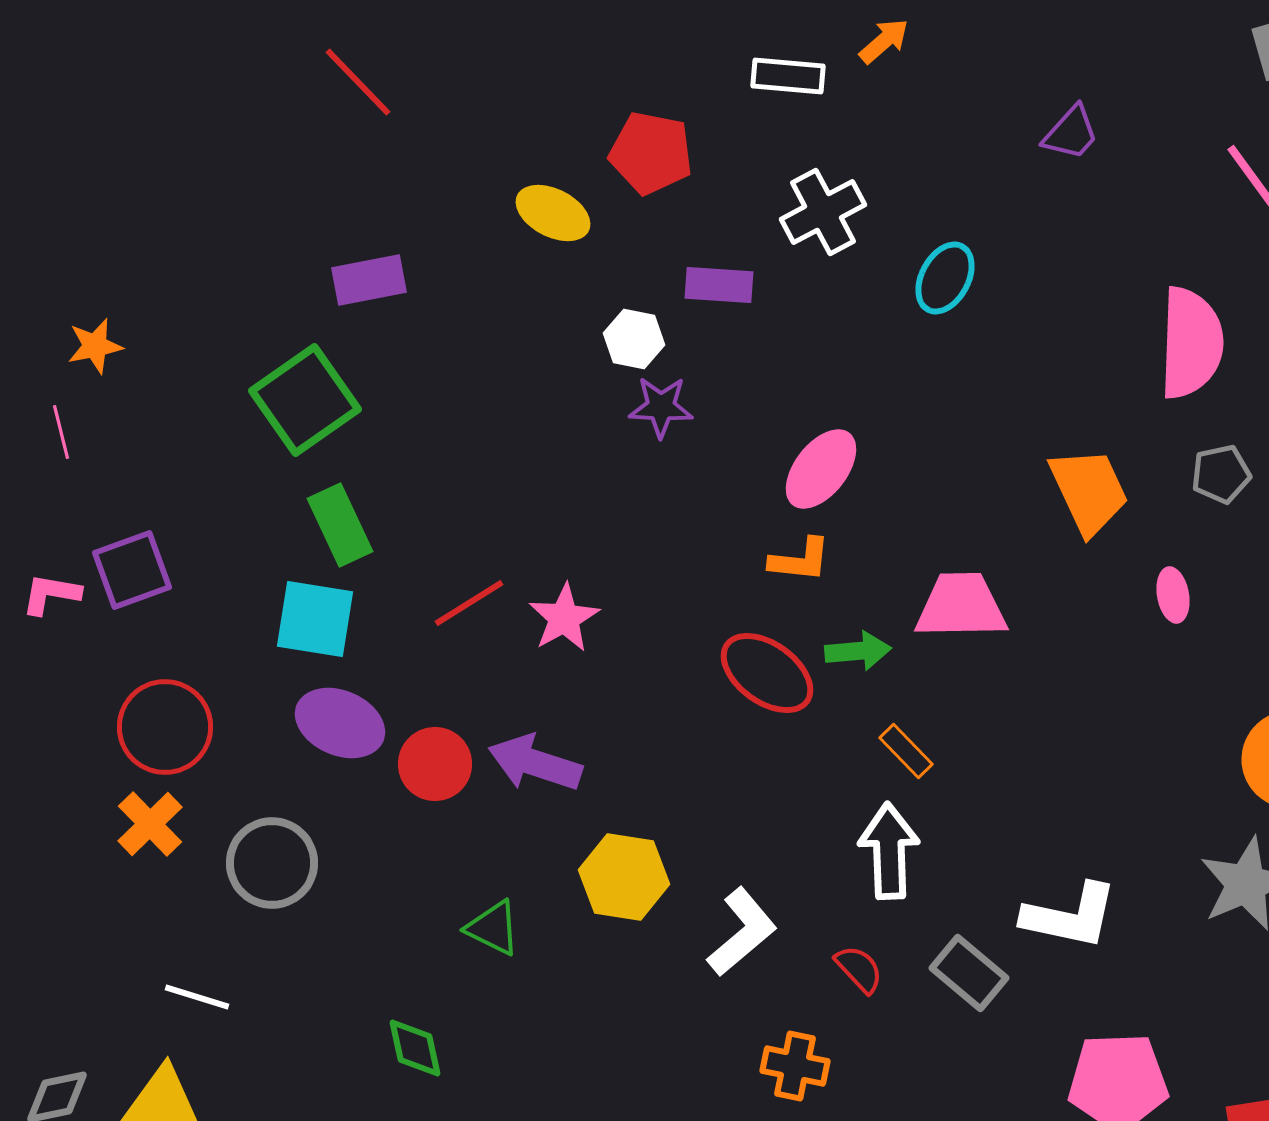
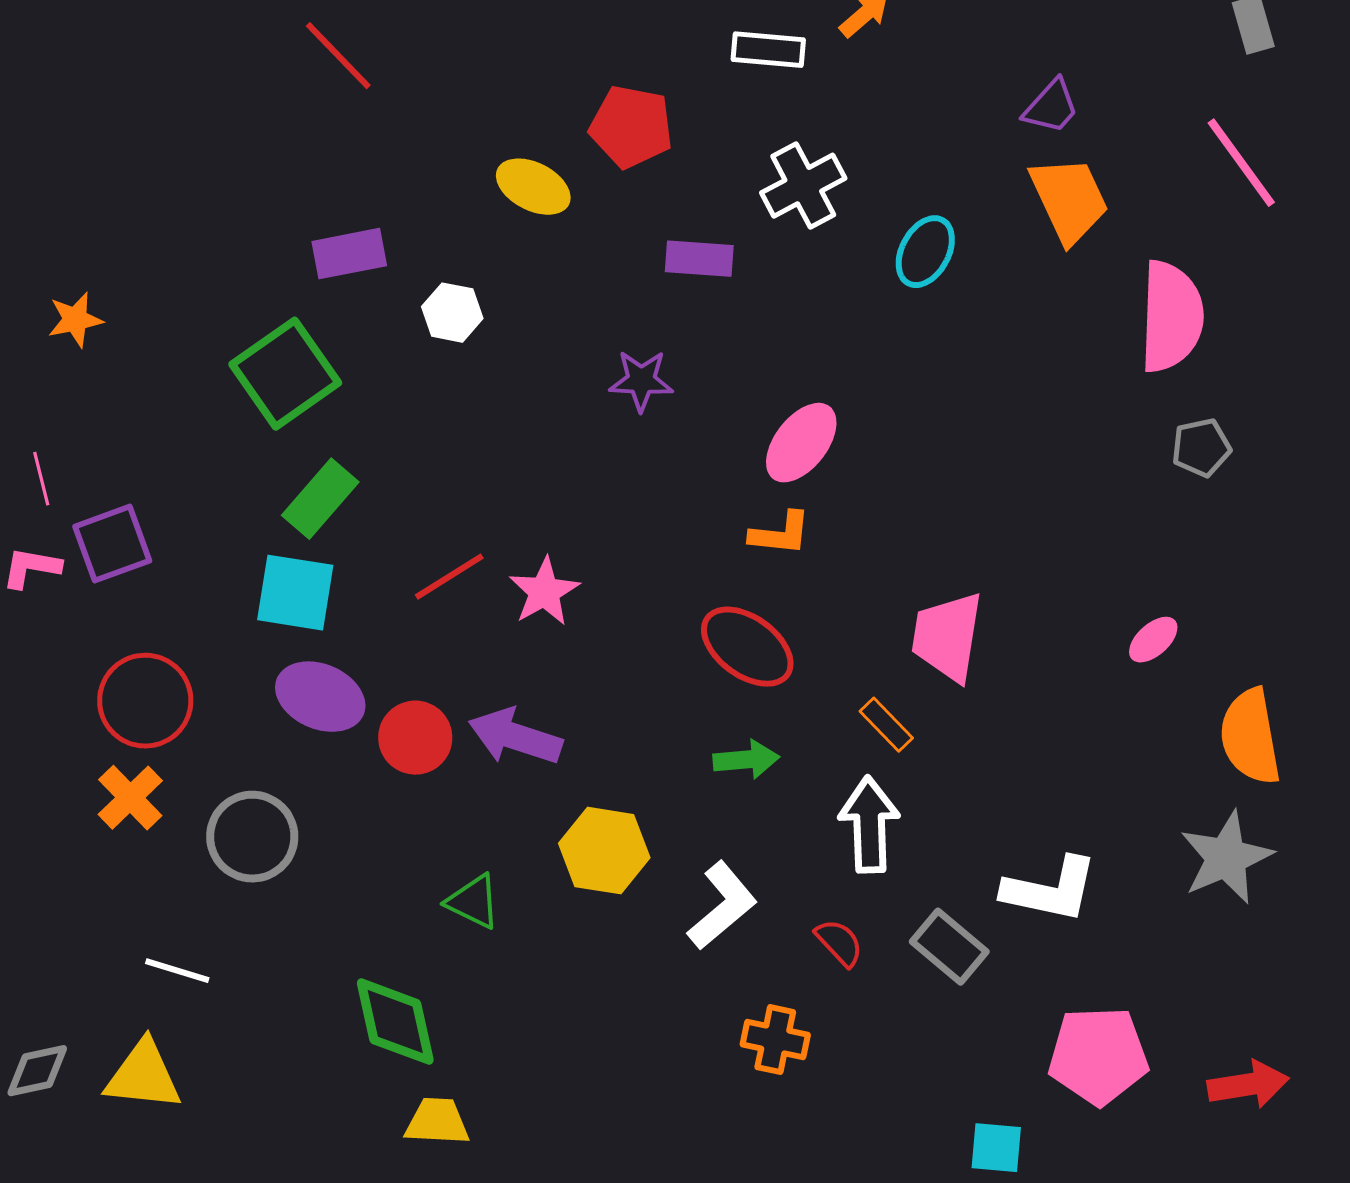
white hexagon: (634, 339) -> (452, 313), moved
pink line: (61, 432) -> (41, 479), moved
orange trapezoid: (1089, 491) -> (1069, 200), moved
green rectangle: (340, 525) -> (320, 499), turned 66
pink ellipse: (1173, 595) -> (1153, 640), moved, turned 58
pink trapezoid: (961, 606) -> (947, 637), moved, turned -80
green arrow: (858, 651) -> (746, 760), moved
green diamond: (415, 1048) -> (395, 1022), size x1.5

